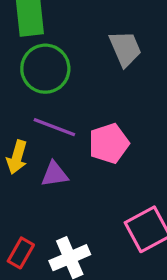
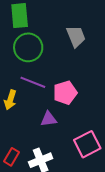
purple triangle: (55, 174) -> (49, 119), moved

